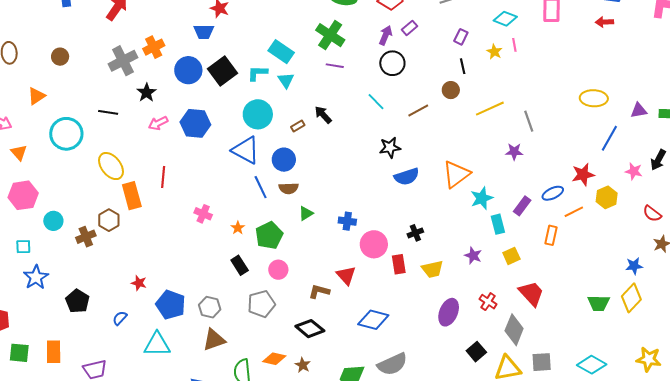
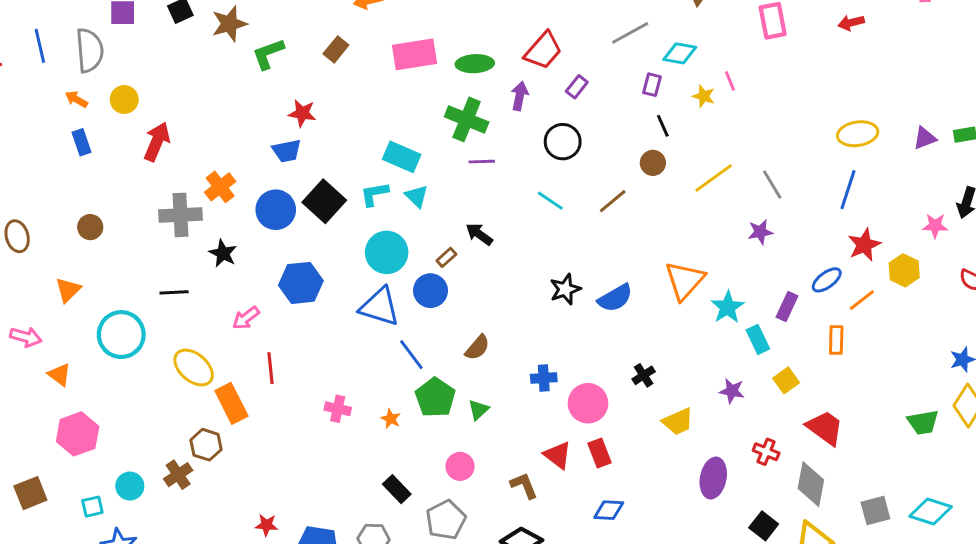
cyan diamond: (505, 19) -> (680, 53), moved
purple arrow: (386, 35) -> (520, 96), moved
gray cross: (123, 61) -> (181, 215), turned 36
pink arrow: (158, 123) -> (246, 318), moved
blue line: (609, 138) -> (848, 190), moved
black star: (390, 147) -> (565, 289), moved
blue circle: (284, 160) -> (430, 291), moved
brown semicircle: (289, 188) -> (477, 348), moved, turned -36
green triangle: (306, 213) -> (478, 410), moved
cyan circle: (53, 221) -> (130, 486), moved
green pentagon: (269, 235) -> (435, 397), moved
red rectangle: (399, 264) -> (599, 453), moved
black rectangle: (240, 265) -> (397, 489), moved
brown L-shape: (319, 291) -> (524, 486), turned 65
blue diamond: (373, 320) -> (609, 510), size x0.7
gray square: (542, 362) -> (875, 511), moved

